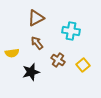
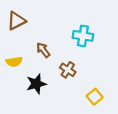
brown triangle: (36, 18) -> (16, 21), moved
yellow square: (83, 65) -> (95, 97), moved

